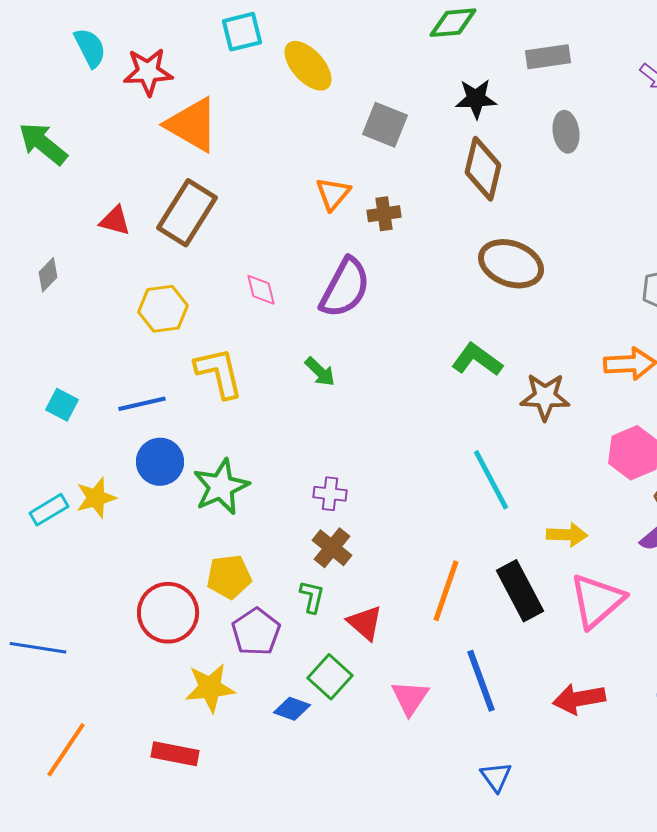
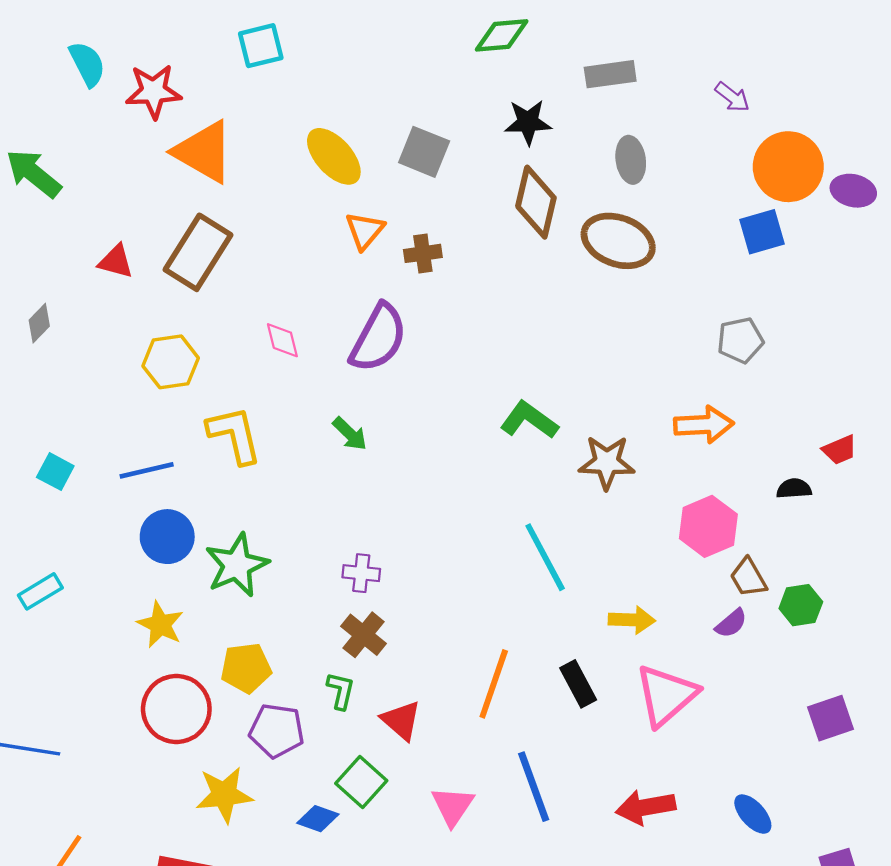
yellow ellipse: (308, 66) -> (334, 156), moved
brown ellipse: (511, 264) -> (618, 241), moved
yellow star: (96, 498) -> (160, 625), moved, turned -30
black rectangle: (520, 591) -> (578, 684), size x0.7
purple pentagon: (256, 632) -> (277, 731), turned -30

